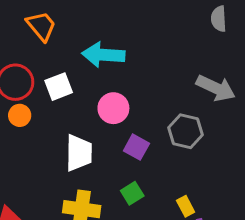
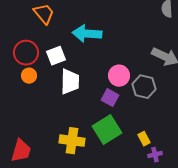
pink circle: (113, 108) -> (119, 76), moved
white trapezoid: (79, 153) -> (70, 82), moved
green square: (132, 193) -> (107, 130), size x1.8

